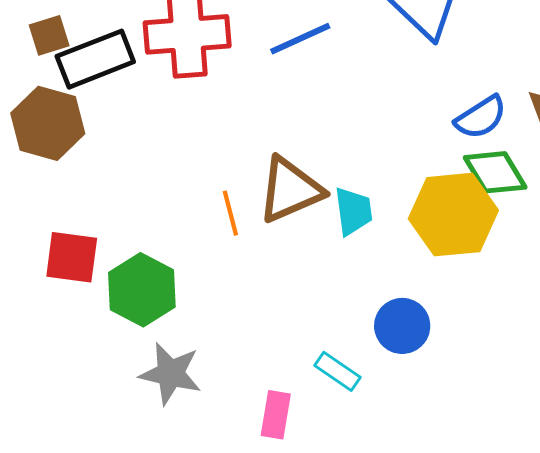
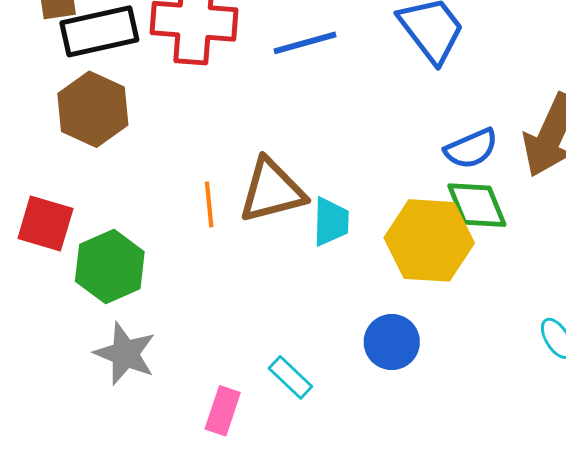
brown hexagon: (48, 123) -> (93, 109), moved
blue circle: (402, 326) -> (392, 342), moved

